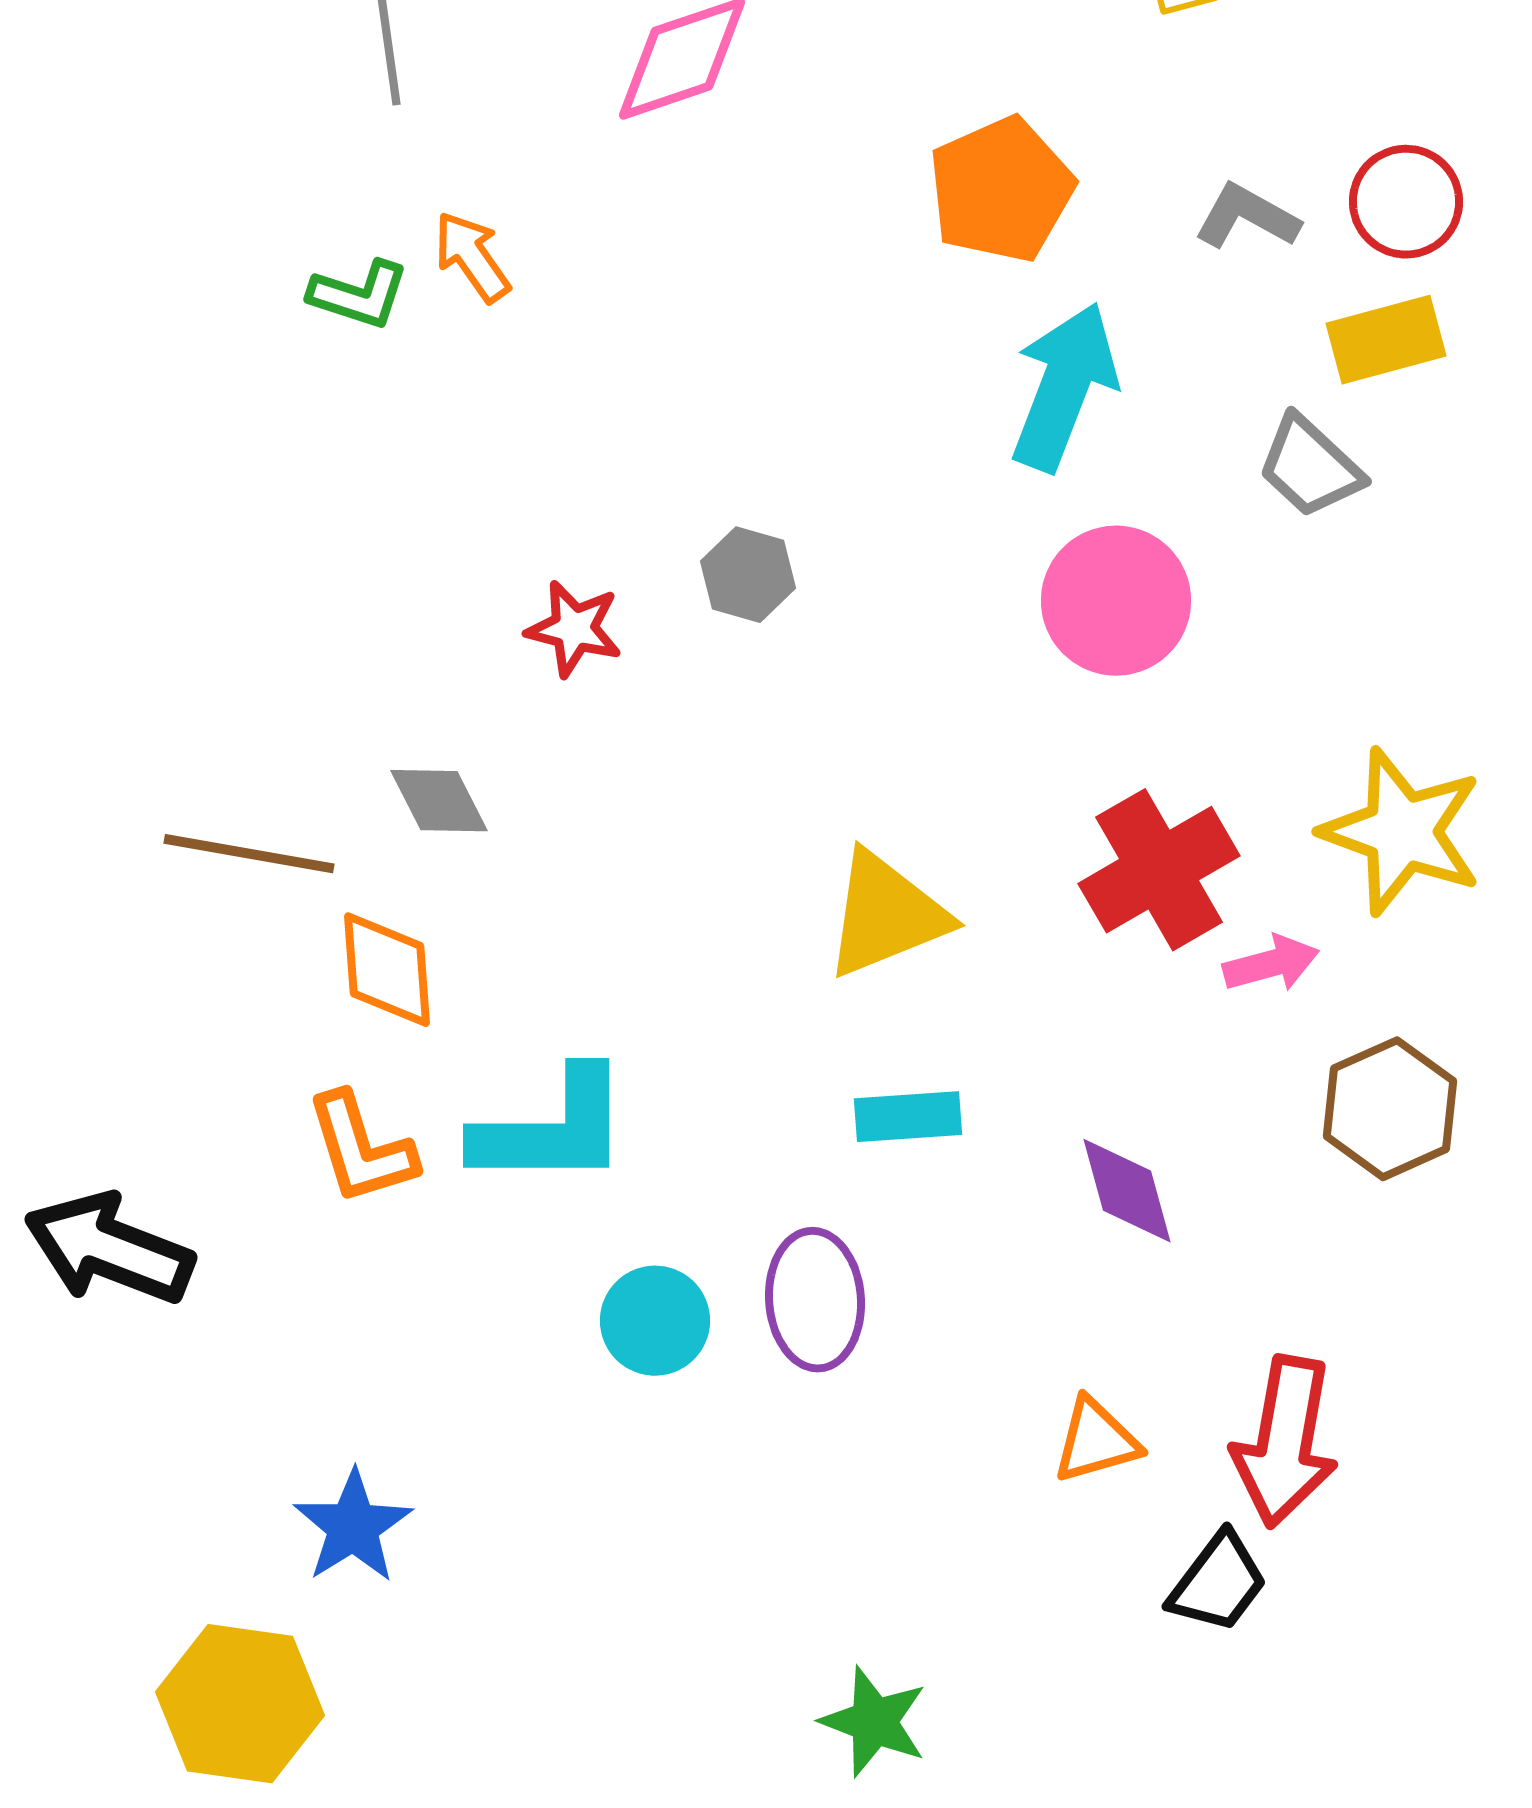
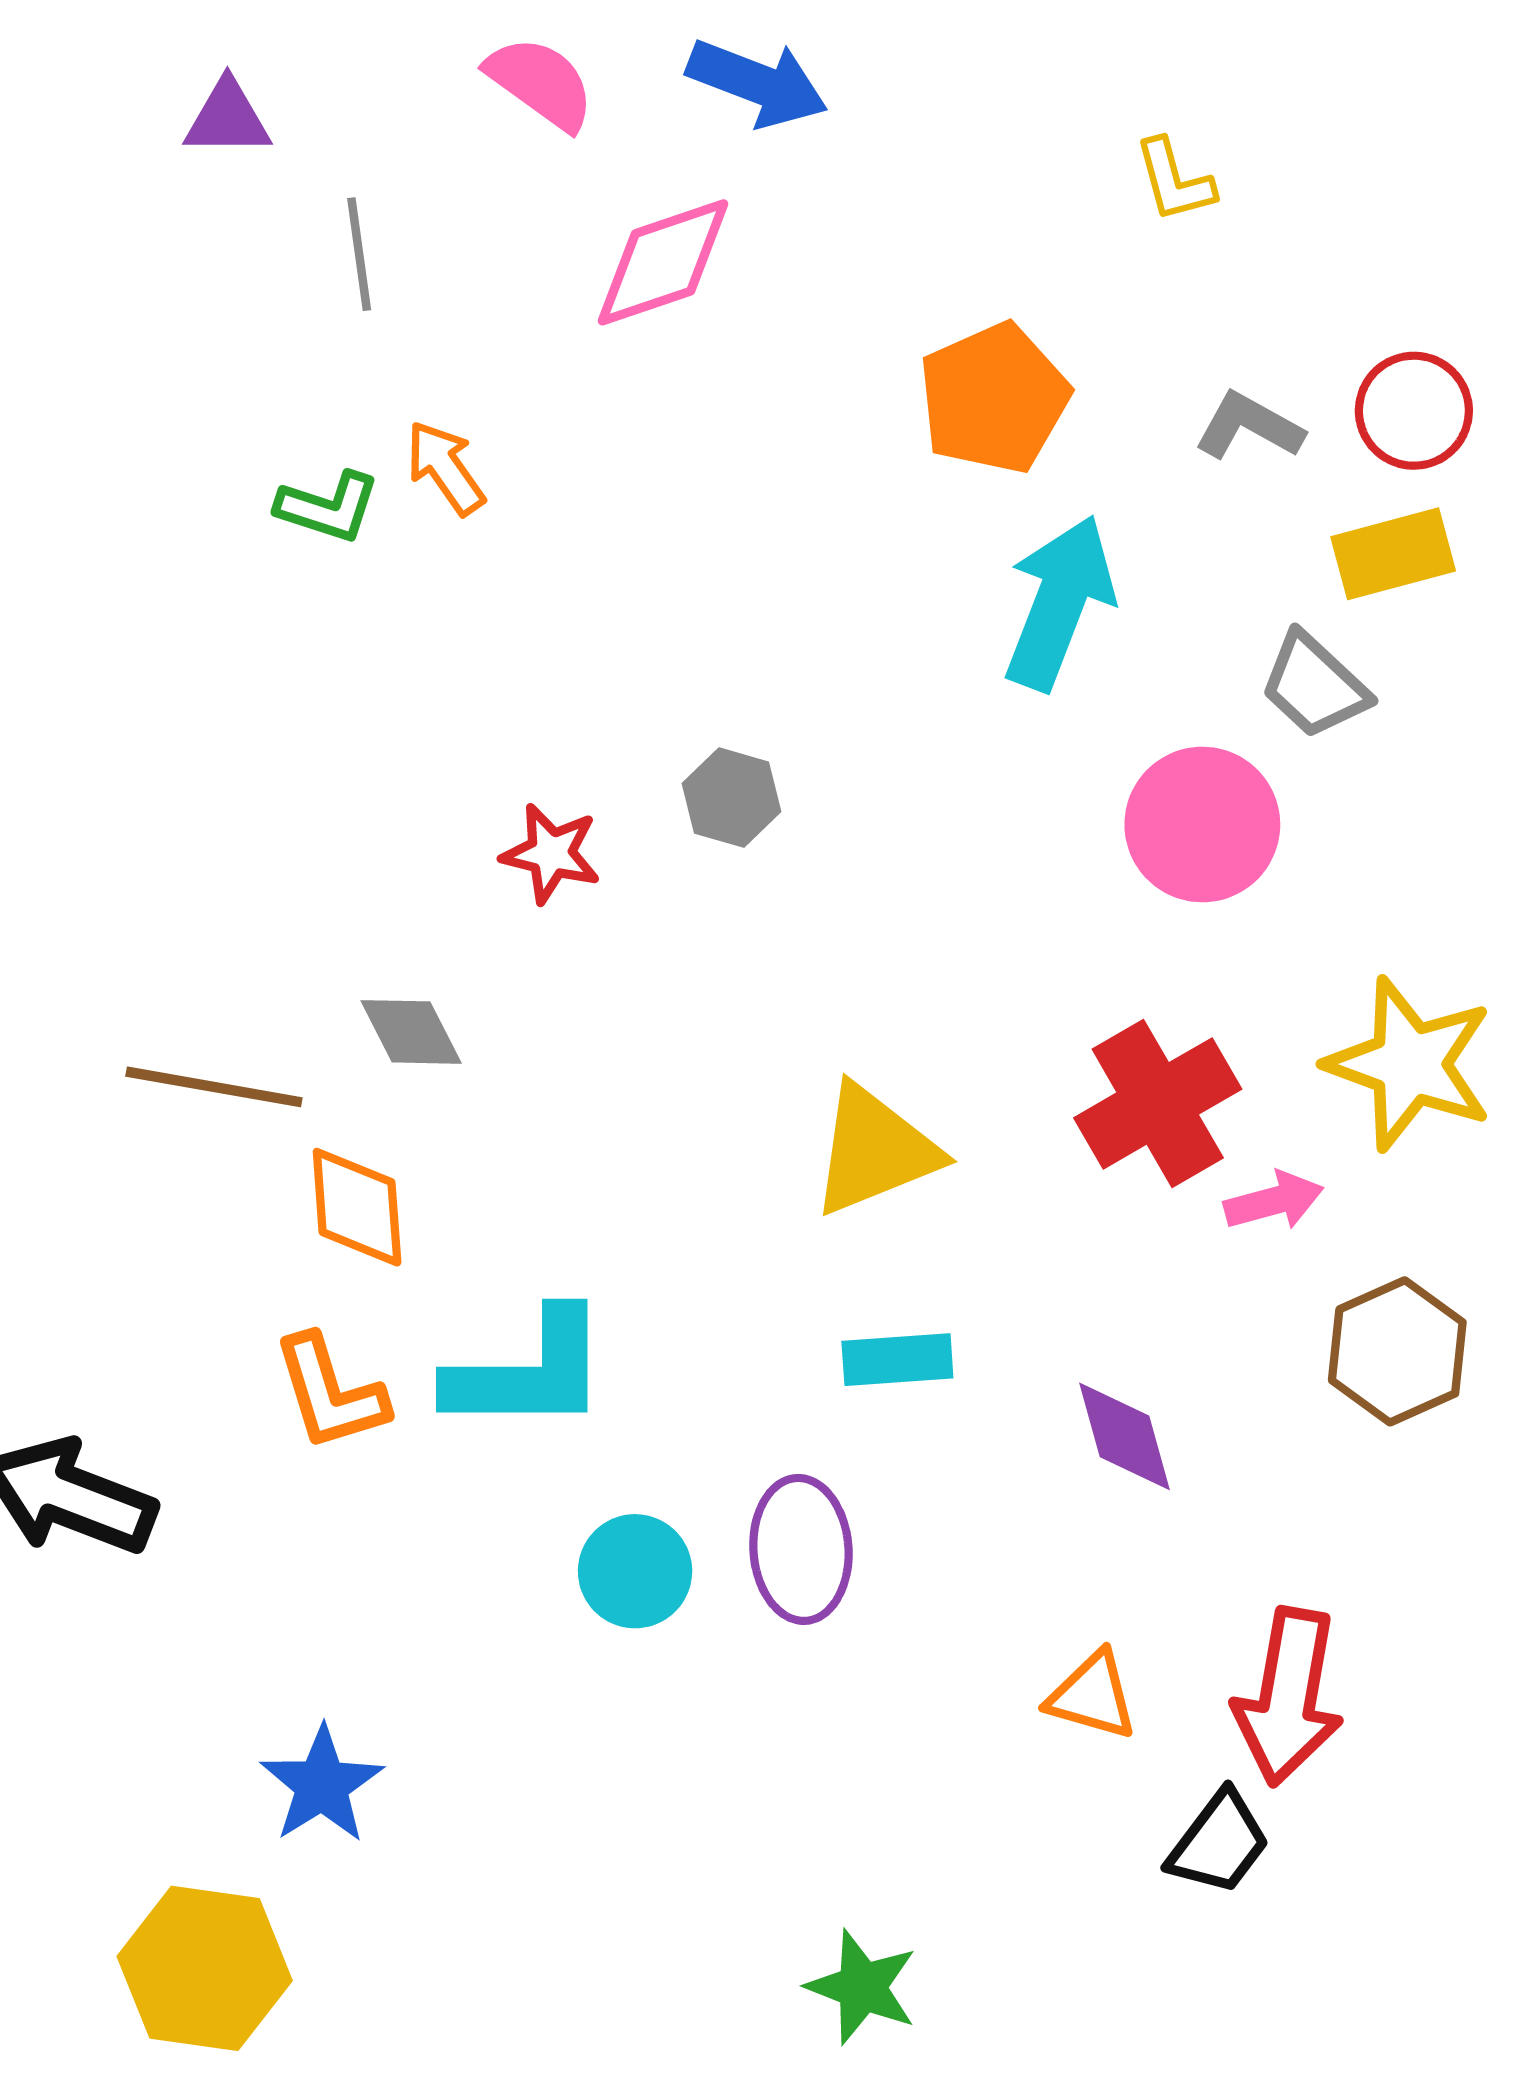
pink circle: (1116, 601) -> (1202, 824), moved
orange triangle: (1096, 1441) -> (1092, 1696), turned 32

